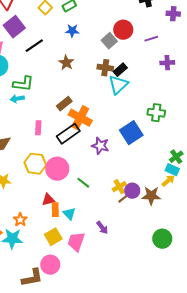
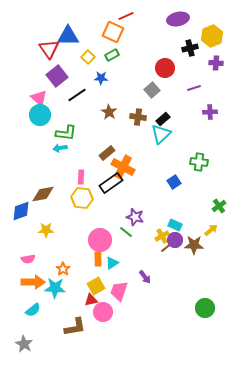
red circle: (123, 30) -> (165, 68), moved
blue star: (72, 31) -> (101, 78), moved
brown cross: (105, 68) -> (138, 117), moved
blue square: (131, 133) -> (174, 182), size x0.6
purple star: (100, 146) -> (135, 217), moved
yellow hexagon: (35, 164) -> (82, 198), moved
pink circle: (57, 169) -> (100, 240), moved
cyan rectangle: (172, 170) -> (175, 225), moved
red triangle: (48, 200) -> (91, 300), moved
cyan triangle: (69, 214) -> (112, 263), turned 40
green circle: (162, 239) -> (205, 308), moved
pink circle: (50, 265) -> (103, 312), moved

